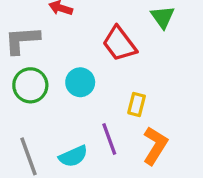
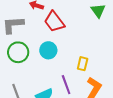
red trapezoid: (119, 44) -> (54, 22), moved

